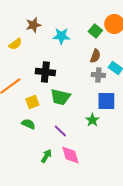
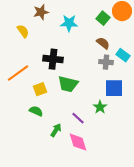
yellow semicircle: (15, 44) -> (23, 31), turned -88
brown semicircle: (95, 56) -> (103, 43), turned -72
purple line: (60, 131) -> (78, 118), moved
green arrow: (46, 156) -> (56, 130), moved

